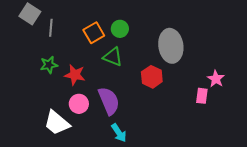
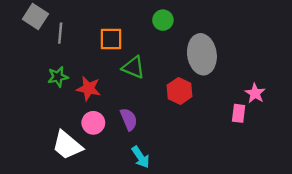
green circle: (120, 29) -> (163, 20), moved
orange square: (94, 33) -> (111, 39), turned 30
purple semicircle: (109, 101) -> (129, 119), size x0.7

